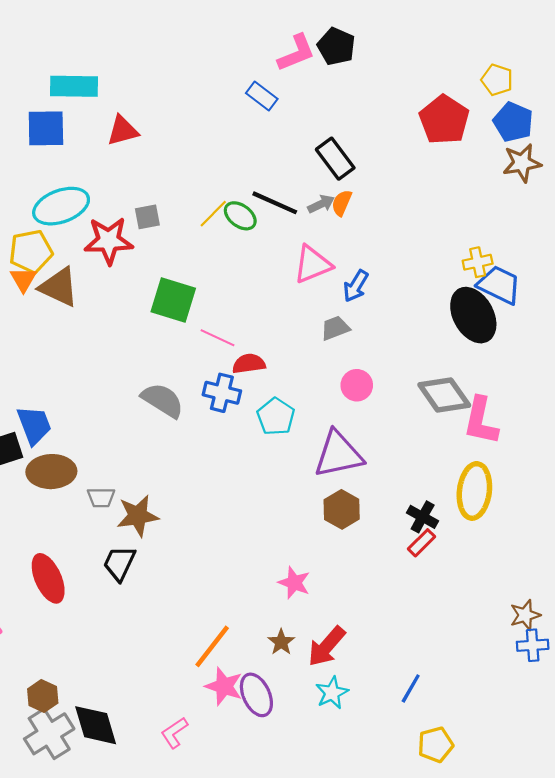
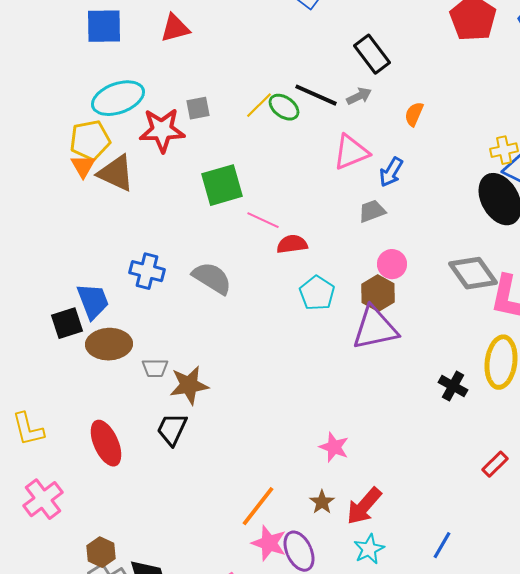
orange semicircle: (342, 203) -> (414, 114), moved
green square: (173, 300) -> (222, 185), turned -33
blue cross: (222, 393) -> (147, 271), moved
brown hexagon: (342, 509) -> (378, 293), moved
red rectangle: (422, 543) -> (495, 464), moved

